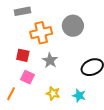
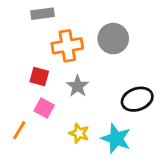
cyan star: (79, 96) -> (116, 139), size x1.5

